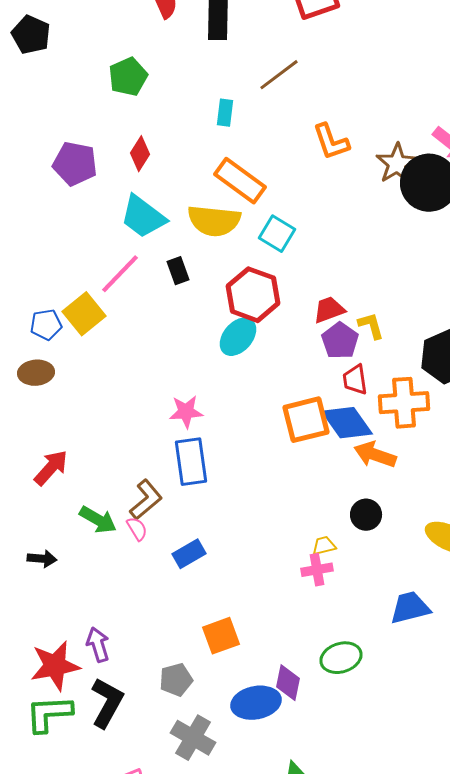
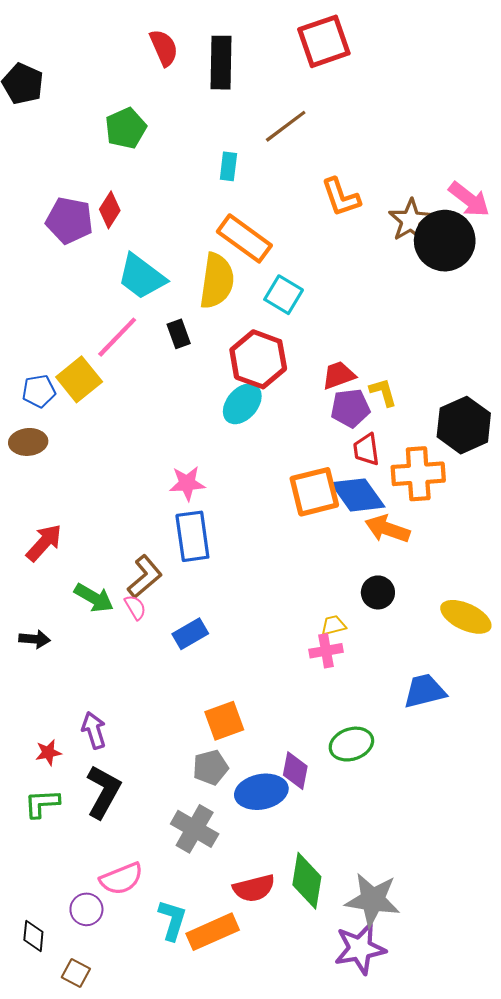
red diamond: (140, 154) -> (110, 210), moved
yellow semicircle: (214, 221) -> (217, 281), turned -88
purple pentagon: (340, 341) -> (350, 408), turned 30
red star: (55, 666) -> (48, 753), size x0.5
gray pentagon: (176, 680) -> (210, 767), moved
green L-shape: (49, 714) -> (42, 803), size x0.7

